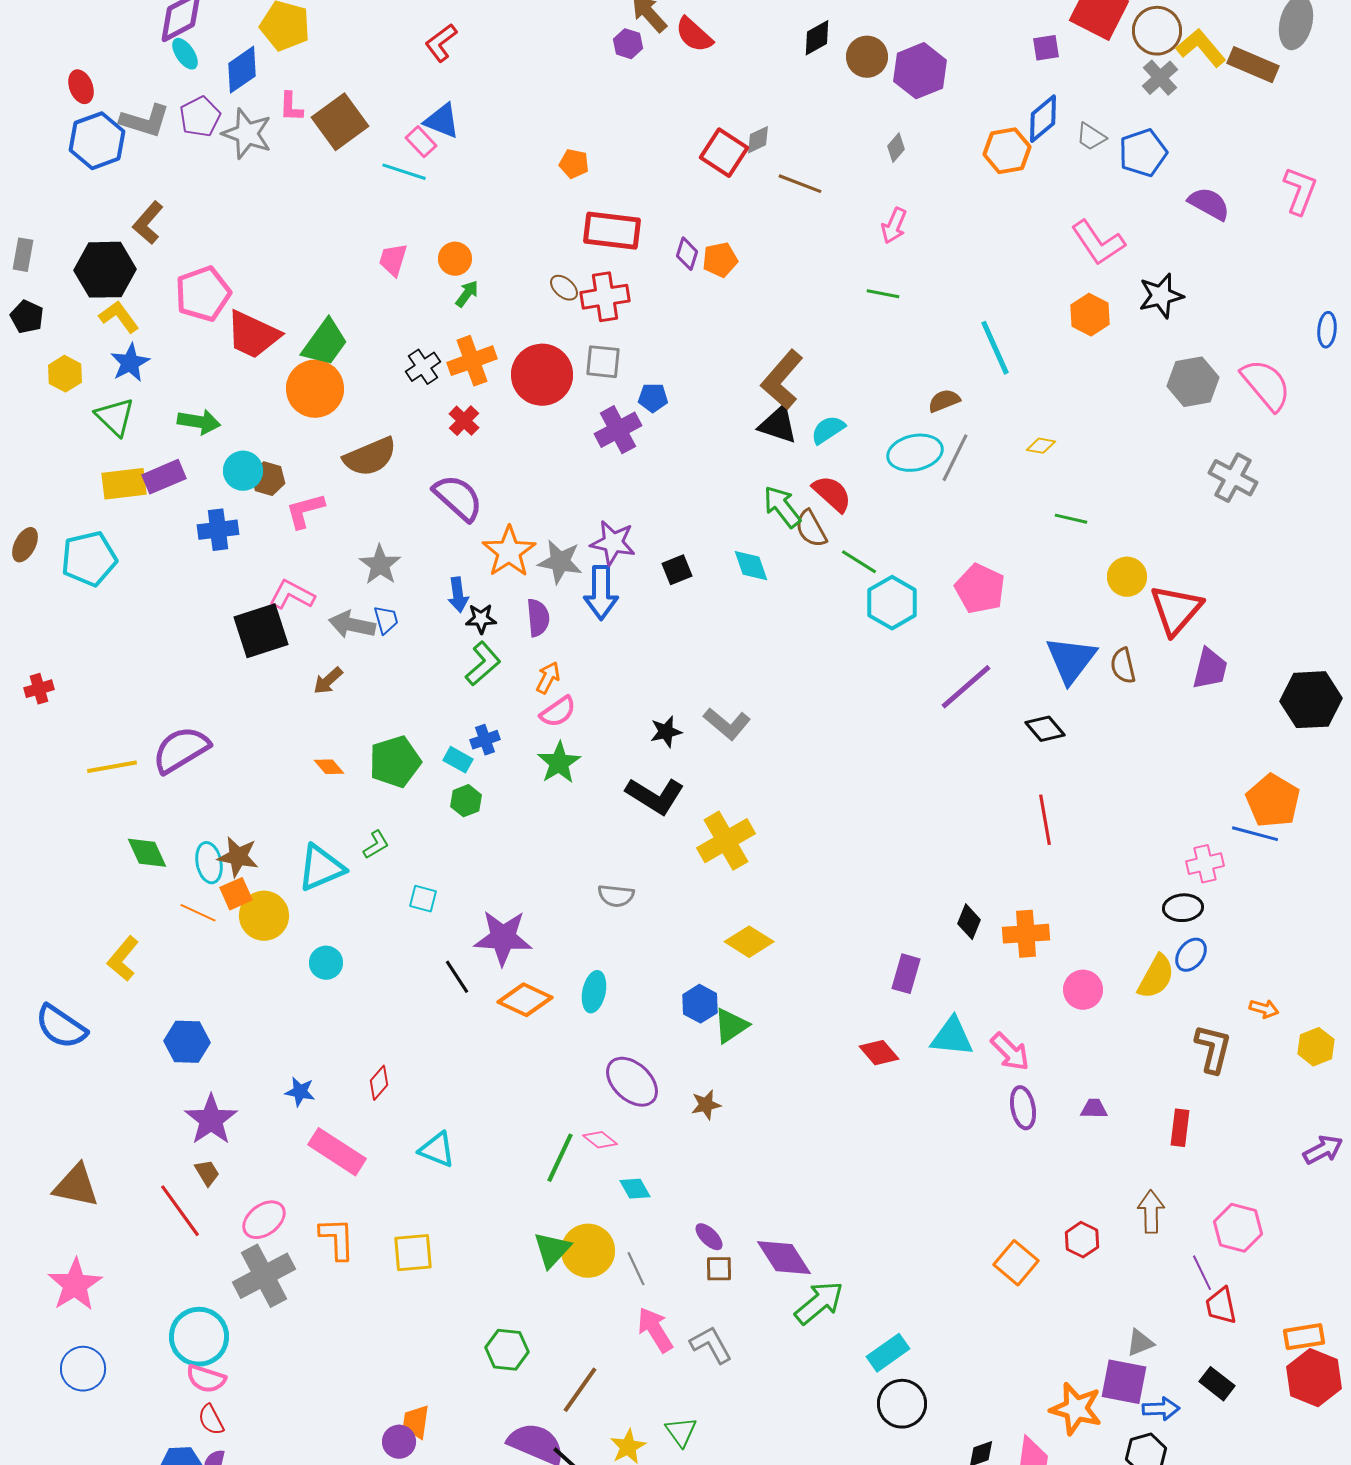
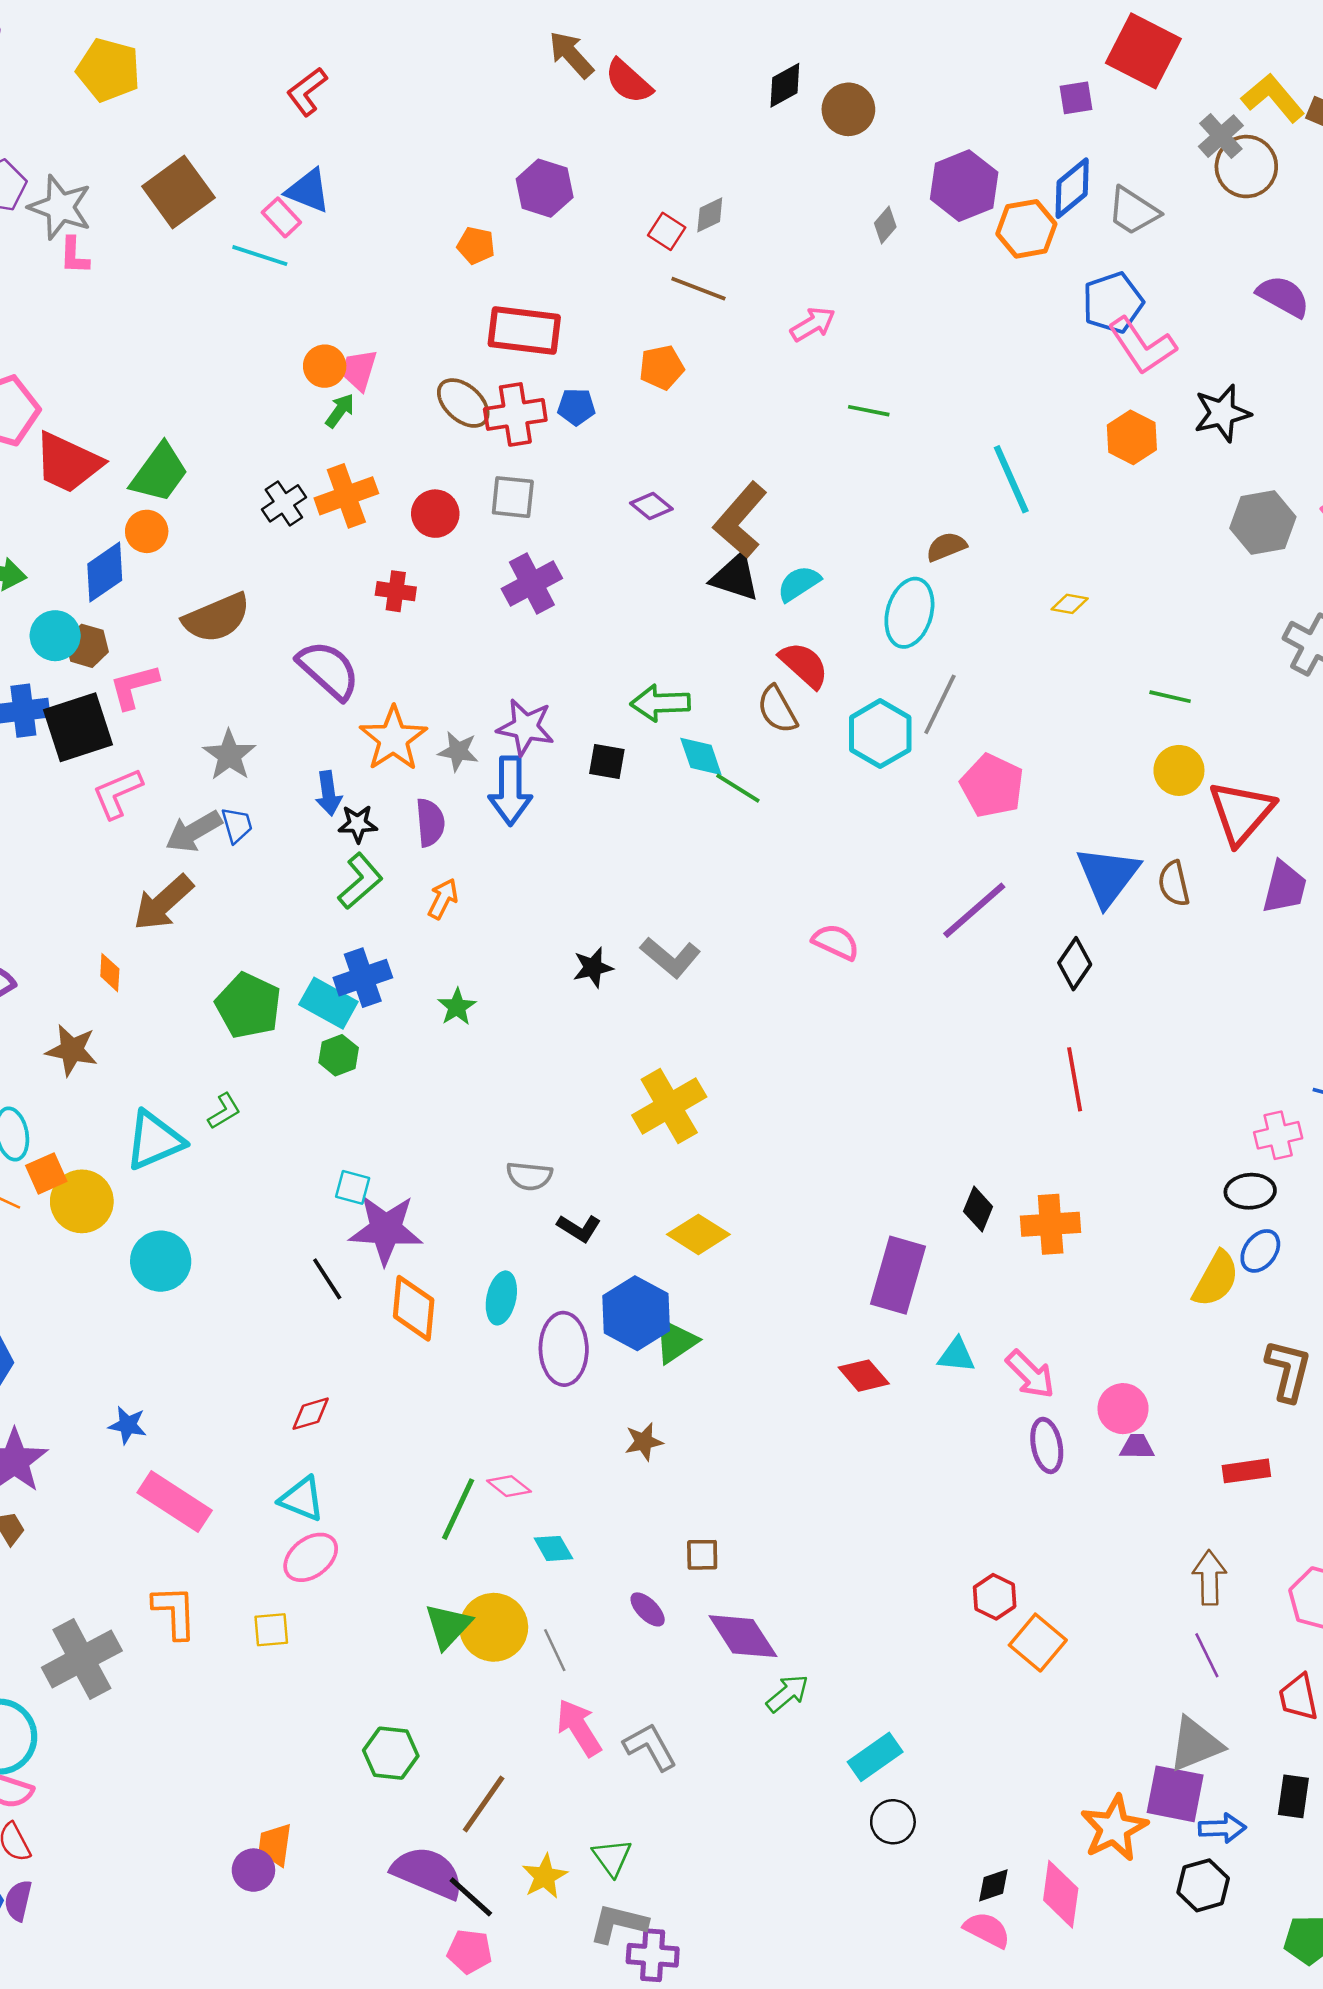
brown circle: (1157, 31) -> (1246, 167), moved
purple hexagon: (628, 44) -> (545, 188), moved, size x1.5
blue diamond: (242, 70) -> (105, 572), moved
purple hexagon: (920, 71) -> (964, 186), moved
pink L-shape: (291, 107) -> (74, 256), moved
gray trapezoid: (1091, 137) -> (1133, 211), size x1.4
red square: (724, 153) -> (667, 231), size x0.6
blue pentagon: (1143, 153) -> (1113, 303), moved
brown line: (800, 184) -> (698, 289), moved
pink arrow: (894, 226) -> (813, 324), moved, turned -144
purple diamond: (687, 254) -> (651, 506), moved, turned -68
pink trapezoid: (393, 260) -> (359, 370), moved
brown ellipse: (564, 288) -> (463, 403), size x1.5
red circle: (542, 375) -> (435, 514), size x0.6
orange circle: (315, 389) -> (147, 531), size x0.6
blue pentagon: (653, 398) -> (576, 407), moved
red cross: (464, 421) -> (396, 591), moved, turned -36
cyan ellipse: (915, 453) -> (909, 613), turned -62
gray line: (955, 458) -> (940, 704), moved
green arrow: (782, 507) -> (660, 703), moved, turned -54
green line: (1071, 519) -> (1170, 697), moved
gray star: (560, 562) -> (458, 751), size x0.7
green line: (859, 562) -> (738, 788), moved
black square: (677, 570) -> (607, 762), turned 32
pink L-shape: (292, 595) -> (117, 793), turned -51
cyan hexagon: (892, 603) -> (880, 734), moved
gray arrow: (352, 625) -> (194, 831), turned -42
black square: (261, 631) -> (78, 727), moved
brown arrow: (328, 681) -> (163, 903), size x1.6
pink semicircle: (558, 712) -> (836, 942), moved, turned -120
black diamond: (1045, 729) -> (1075, 964), turned 75
blue cross: (485, 740) -> (363, 978), size x1.5
cyan rectangle: (458, 760) -> (328, 1003), size x1.5
green pentagon: (395, 762) -> (248, 1006), turned -30
green star: (559, 763) -> (457, 1007), size x0.7
orange diamond: (329, 767) -> (110, 973), moved, turned 44
black L-shape: (655, 796) -> (579, 1228), moved, size x0.6
brown star: (238, 857) -> (72, 1050), moved
cyan square: (423, 899) -> (353, 1187), moved
cyan circle: (326, 963) -> (161, 1261), size x1.4
purple rectangle: (906, 974) -> (898, 1275), size x1.5
pink circle: (1083, 990) -> (1123, 1409), moved
orange diamond: (525, 1000) -> (414, 1308), turned 70
blue hexagon: (700, 1004) -> (636, 1313), size x1.5
cyan triangle: (952, 1037) -> (956, 1355), size x0.7
purple ellipse: (632, 1082) -> (564, 1349), moved, turned 46
red diamond: (379, 1083) -> (311, 1414), moved, turned 32
red rectangle: (1180, 1128) -> (1246, 1471), turned 75
pink ellipse: (264, 1220) -> (311, 1557), moved
red hexagon: (1082, 1240) -> (995, 1597), moved
yellow square: (413, 1253) -> (271, 1630), size x0.7
brown square: (719, 1269) -> (702, 1555), moved
purple line: (1202, 1273) -> (1207, 1655), moved
green arrow: (819, 1303) -> (787, 1693), size x0.7
gray triangle: (1140, 1343) -> (1195, 1744), size x1.6
black rectangle: (1217, 1384) -> (1293, 1796), turned 60
black circle: (902, 1404) -> (893, 1822), size x0.7
orange star: (1076, 1409) -> (1114, 1828), turned 30

